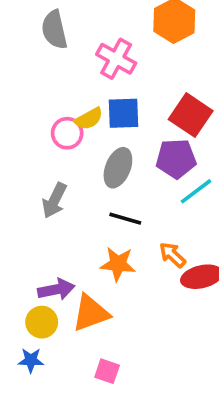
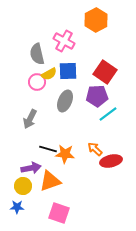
gray semicircle: (54, 30) -> (37, 54), moved
black line: (125, 219) -> (48, 149), moved
pink square: (107, 371) -> (59, 213), size x1.5

